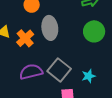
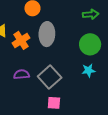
purple semicircle: (31, 72) -> (22, 74), size x0.7
cyan star: (89, 76) -> (88, 70), moved

